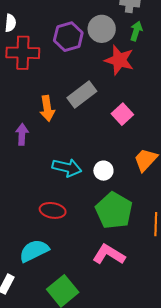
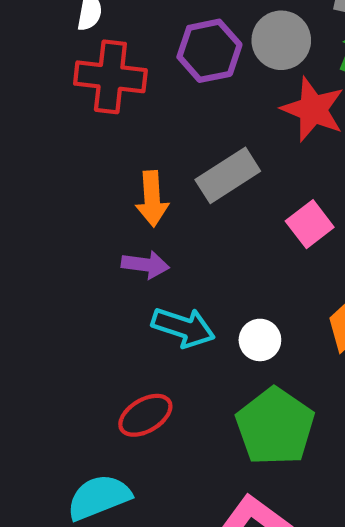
purple arrow: (22, 134) -> (145, 265), moved, turned 90
red ellipse: (53, 210) -> (145, 415), turned -45

